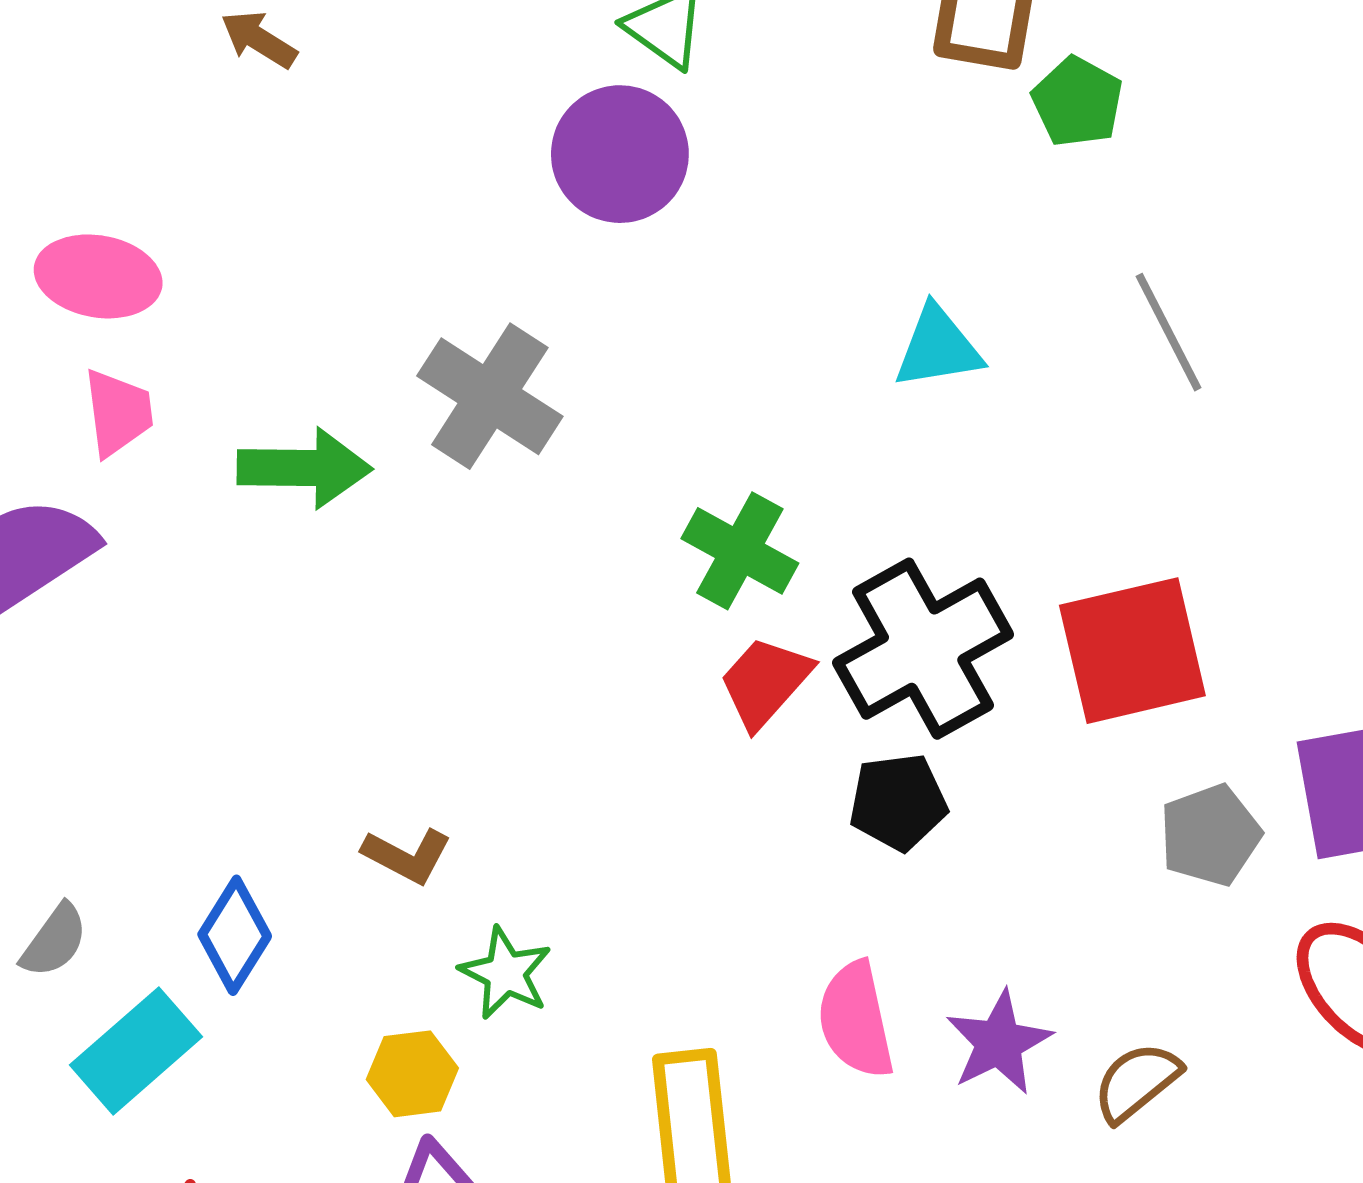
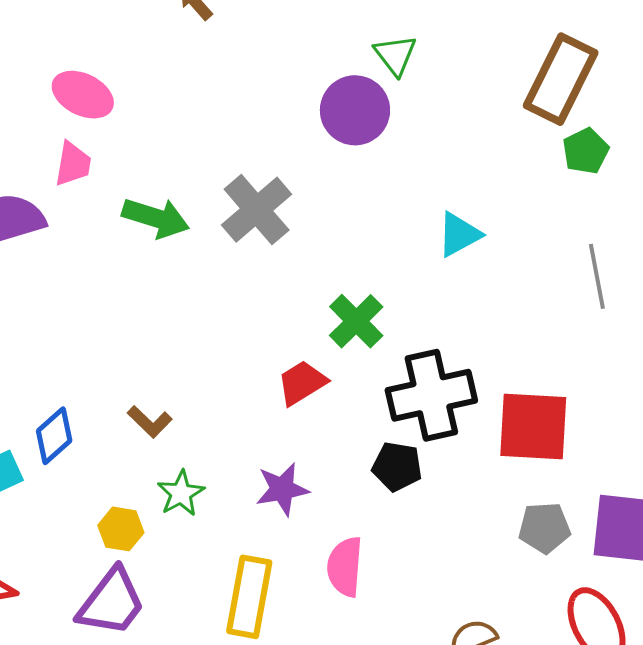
cyan triangle: (938, 348) -> (459, 235), moved, turned -36
red trapezoid: (765, 682) -> (302, 383), moved
purple star: (999, 1043) -> (282, 489), moved

